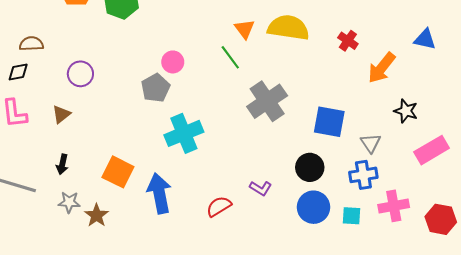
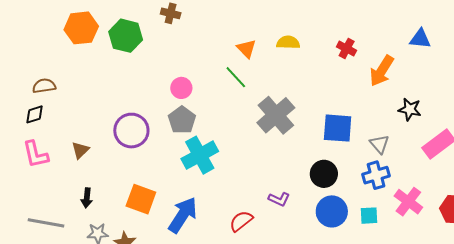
yellow semicircle: (288, 28) -> (288, 42), size x0.6
purple circle: (80, 74) -> (131, 131), moved, size x1.4
gray pentagon: (156, 88) -> (182, 120), moved
blue arrow: (159, 193) -> (183, 215), turned 51
pink cross: (394, 206) -> (408, 202), turned -36

